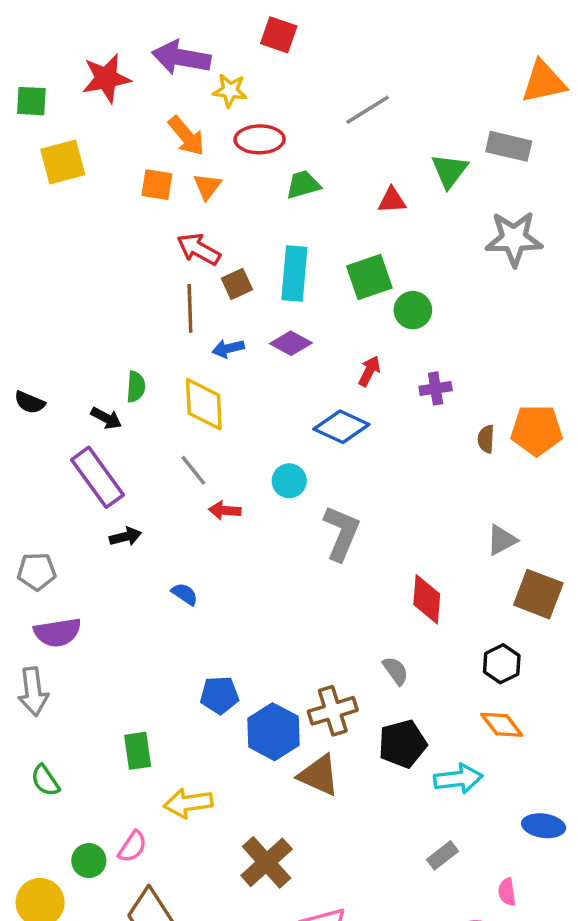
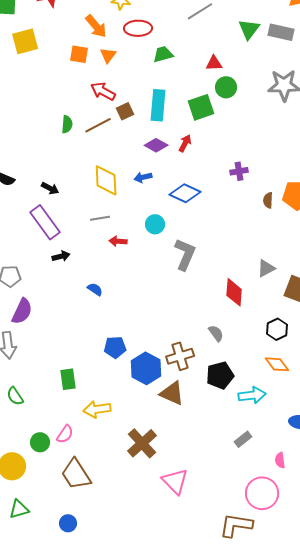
green triangle: (449, 171) -> (249, 29), moved
brown line: (190, 308) -> (98, 125), turned 64
green circle: (413, 310) -> (226, 87), moved
blue arrow: (228, 348) -> (143, 177), moved
red arrow: (369, 371) -> (185, 143), moved
green semicircle: (136, 387) -> (67, 124), moved
gray line: (193, 470) -> (100, 218), turned -60
gray triangle: (502, 540) -> (266, 268), moved
purple semicircle: (57, 632) -> (22, 311), turned -56

